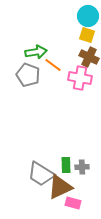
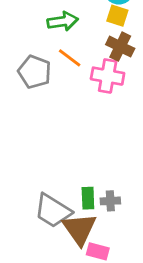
green arrow: (36, 52) -> (63, 21), moved
brown triangle: (60, 187) -> (79, 229), turned -40

